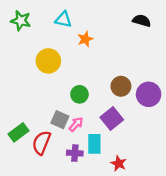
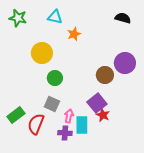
green circle: (79, 94) -> (55, 78), moved
purple circle: (149, 94) -> (125, 63), moved
pink arrow: (76, 124) -> (69, 116), moved, turned -32
red star: (119, 163) -> (103, 115), moved

